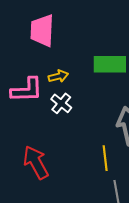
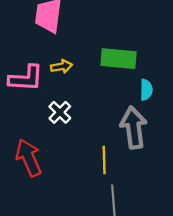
white cross: (61, 103) -> (60, 112), moved

